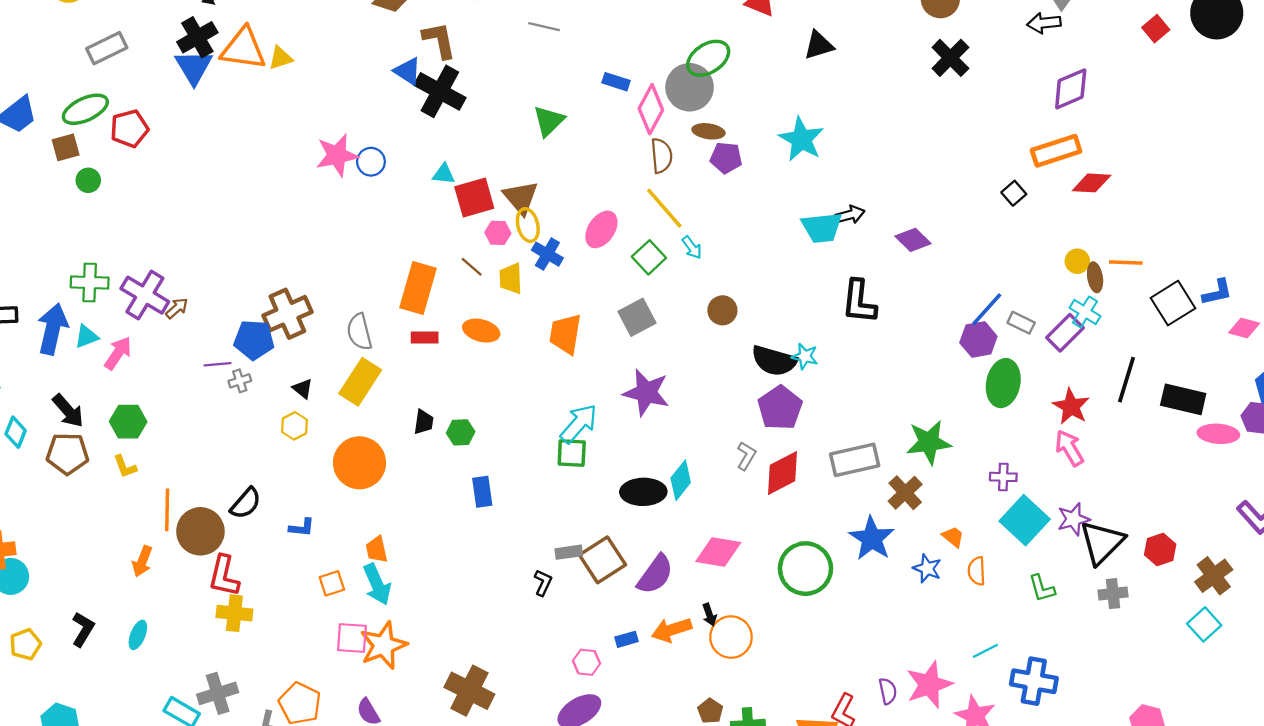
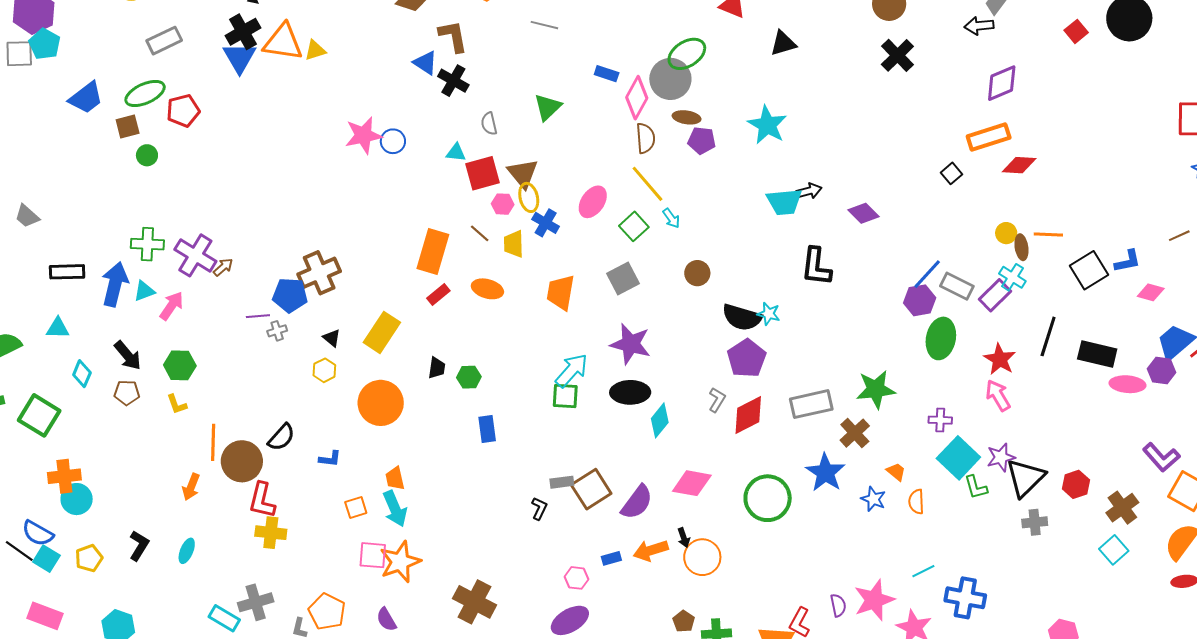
black cross: (440, 91) -> (453, 81), size x0.7
gray rectangle: (1021, 323) -> (957, 286), size x1.4
gray semicircle: (359, 332) -> (489, 124), moved, size x0.7
red rectangle: (425, 338) -> (438, 294), turned -40
brown pentagon: (67, 454) -> (127, 393), size x0.7
black ellipse: (643, 492) -> (630, 392), moved
green L-shape: (1042, 588) -> (976, 487), moved

